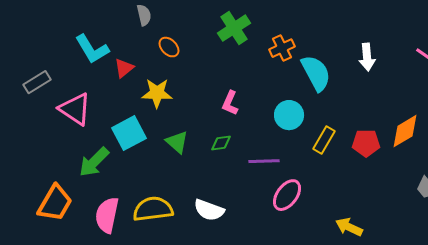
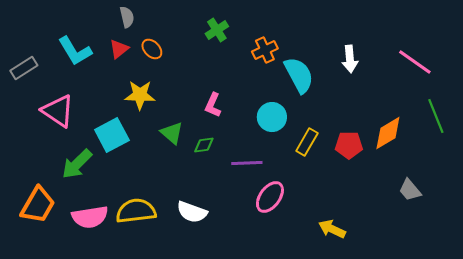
green cross: (234, 28) -> (217, 30), size x0.7
red triangle: (124, 68) -> (119, 49), moved
gray rectangle: (37, 82) -> (24, 68), moved
green triangle: (177, 142) -> (172, 133), moved
pink semicircle: (107, 215) -> (90, 217), turned -111

